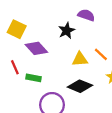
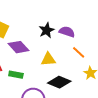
purple semicircle: (86, 15) -> (67, 32), moved
yellow triangle: (80, 59) -> (48, 59), moved

